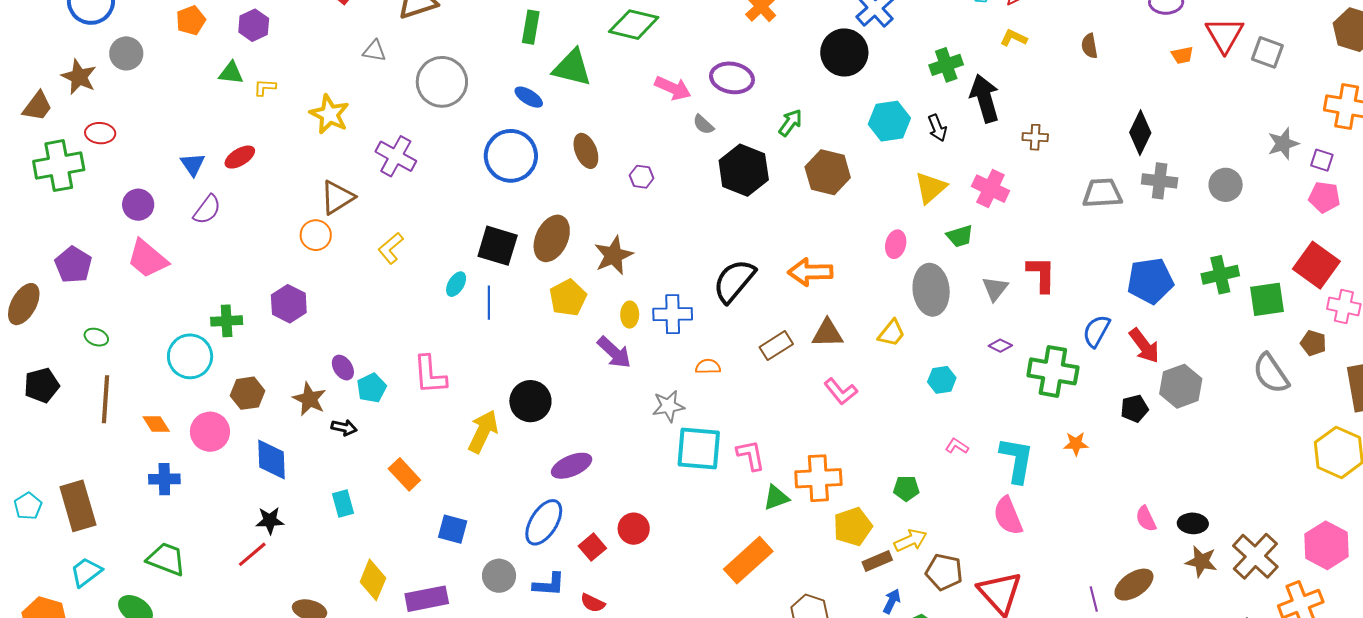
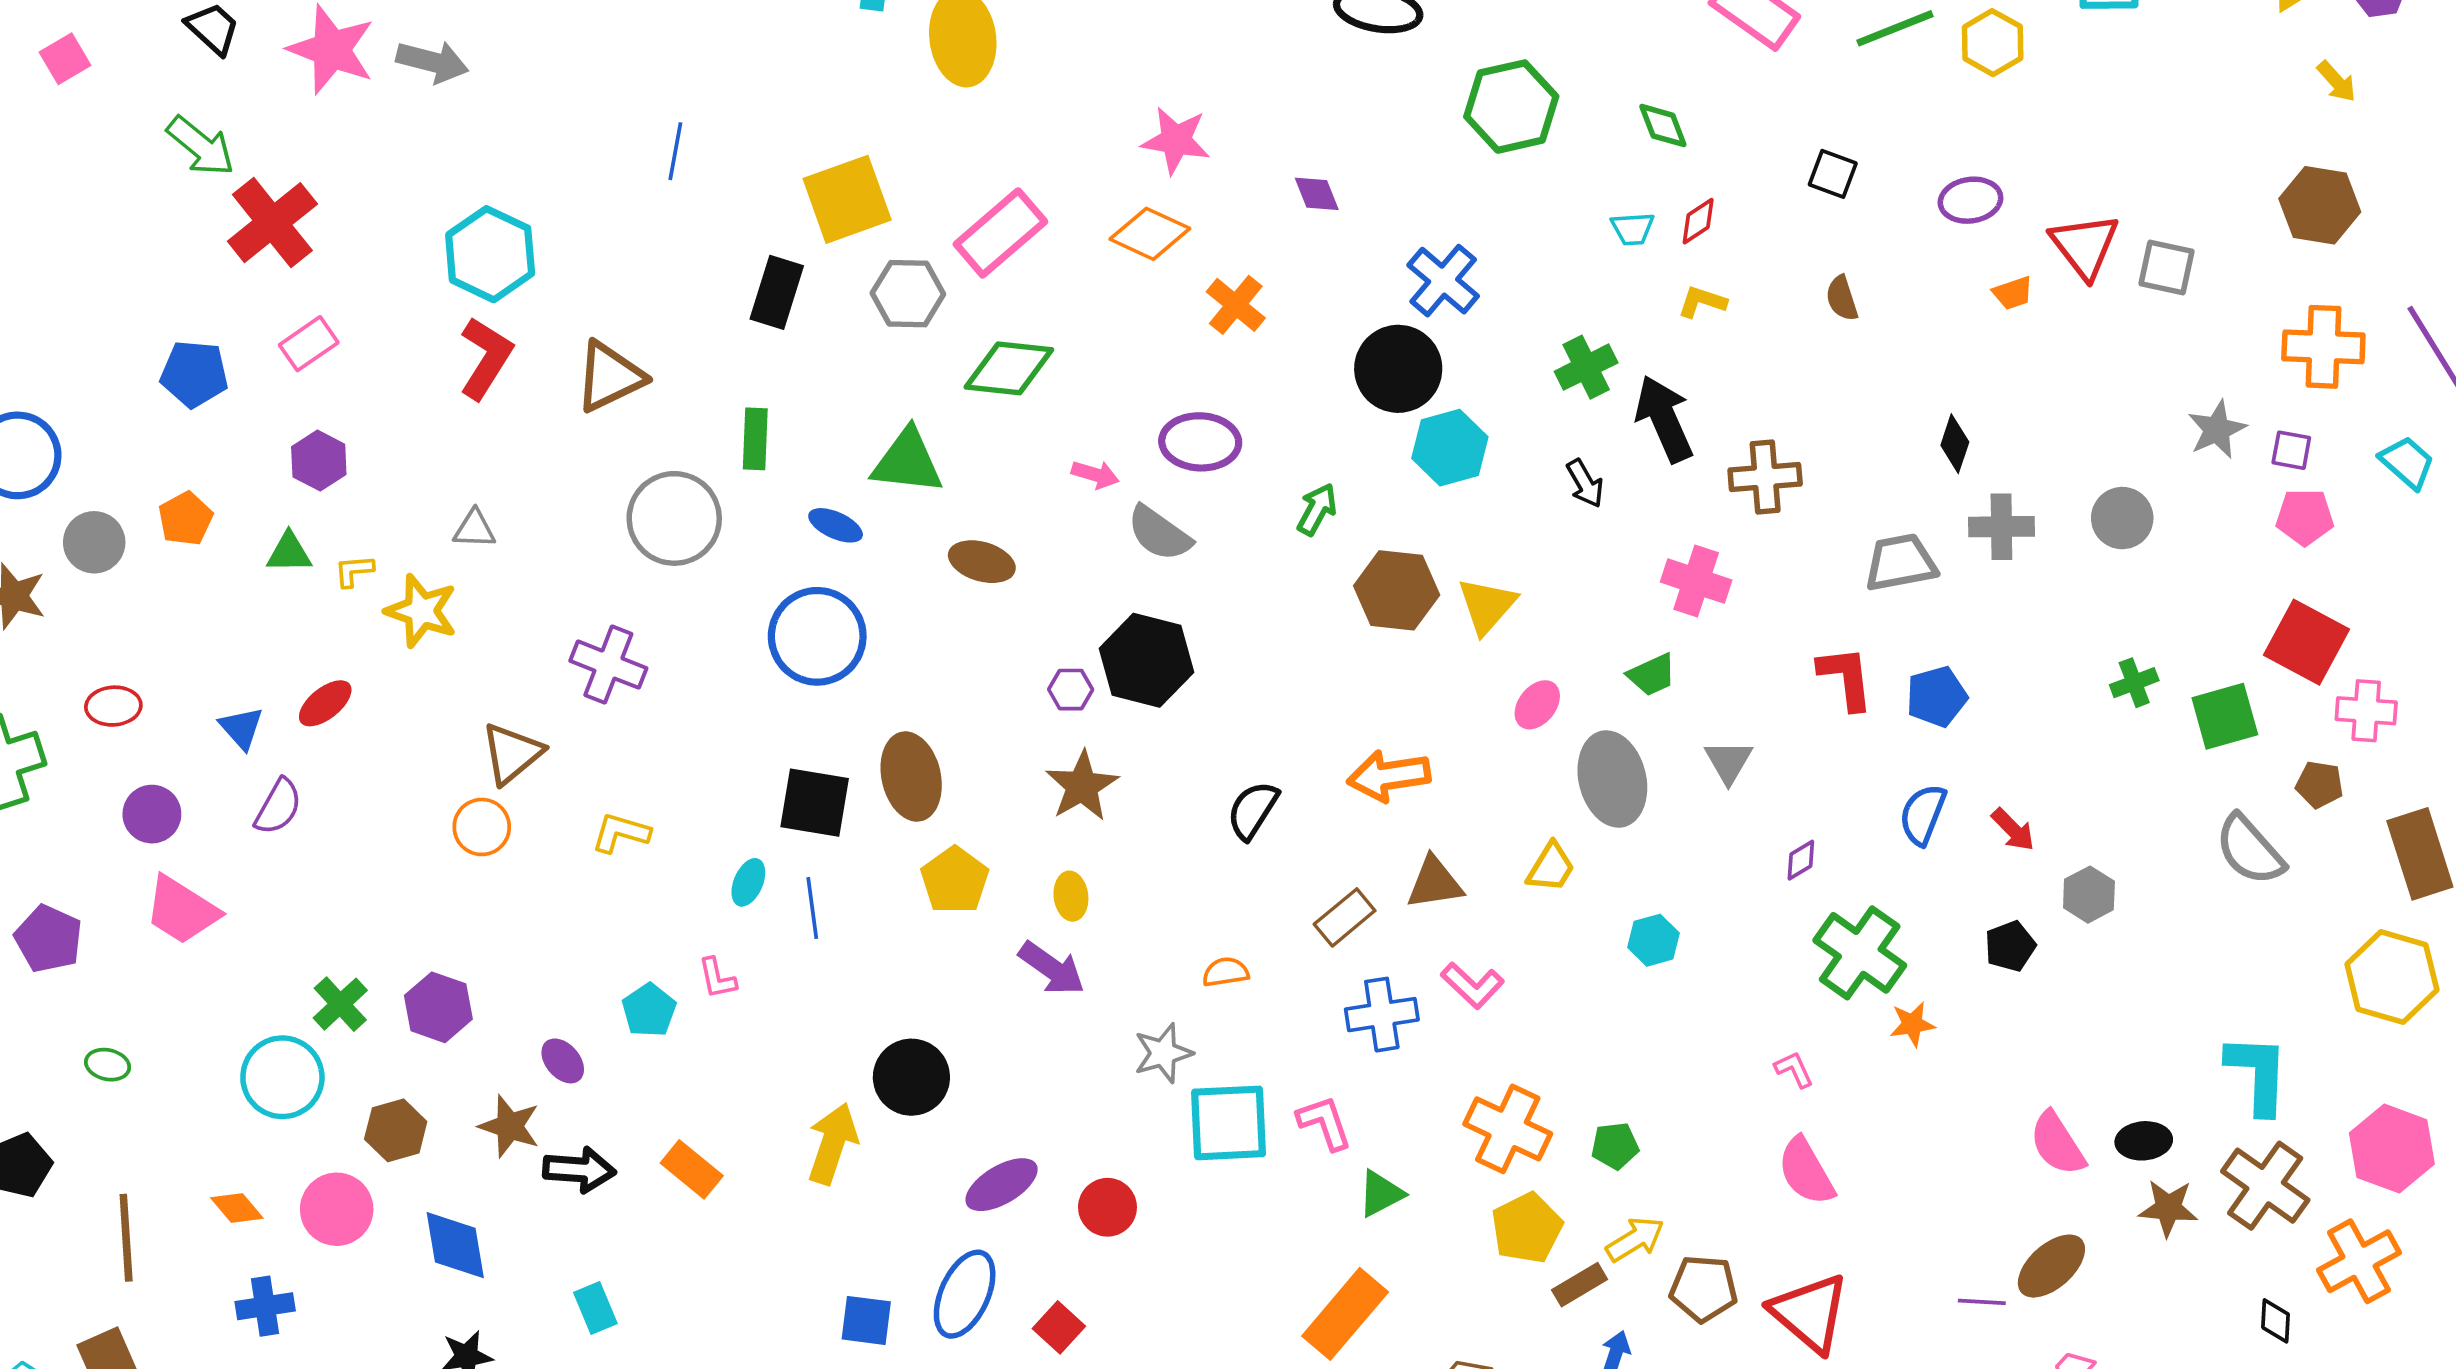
orange pentagon: (191, 20) -> (185, 519), moved
green rectangle: (531, 27) -> (755, 439), moved
gray triangle: (374, 51) -> (474, 529), moved
pink arrow: (673, 88) -> (1095, 475), size x0.7
yellow star: (329, 114) -> (421, 611), moved
cyan hexagon: (889, 121) -> (1450, 448), moved
gray semicircle: (703, 125) -> (1159, 533), size x1.6
red ellipse: (100, 133) -> (113, 706), moved
black diamond: (1140, 133) -> (1955, 444), size x0.7
brown cross: (1035, 137) -> (1765, 477), size x1.5
brown ellipse: (586, 151) -> (982, 562), moved, turned -44
black hexagon: (744, 170) -> (1147, 660), moved
purple hexagon: (642, 177) -> (1071, 690), moved
yellow triangle: (930, 188) -> (1487, 606), moved
brown ellipse: (552, 238) -> (911, 777), turned -30
pink ellipse: (896, 244) -> (1537, 705), turned 32
yellow L-shape: (391, 248) -> (621, 833), turned 64
brown star: (613, 255) -> (1082, 786), moved
red L-shape: (1041, 274) -> (1846, 678), moved
green cross: (1220, 275) -> (2134, 683), size x0.7
black semicircle: (734, 281) -> (1253, 810), size x0.7
blue pentagon: (1150, 281) -> (1937, 697), moved, size x0.7
purple hexagon: (289, 304) -> (438, 1007), moved
blue cross: (673, 314) -> (1382, 1015), moved
green cross: (227, 321) -> (340, 1004), turned -32
purple diamond: (1000, 346) -> (1801, 860), moved, turned -50
red arrow: (1144, 346) -> (2013, 830), size x0.7
green cross: (1053, 371) -> (1860, 953), moved, turned 33
pink L-shape: (430, 375) -> (717, 978), moved, size x0.6
gray hexagon: (1181, 386) -> (2089, 895), size x0.7
cyan pentagon: (372, 388) -> (649, 1010), moved
brown line: (105, 399) -> (126, 1238), moved
black arrow: (344, 428) -> (579, 1170), size x1.5
pink L-shape: (957, 446) -> (1794, 1069), moved, turned 40
cyan L-shape: (1017, 460) -> (2258, 1074), moved
orange rectangle: (404, 474) -> (692, 1169), moved
orange cross: (818, 478) -> (1508, 1129), moved, turned 36
pink semicircle: (1146, 519) -> (2057, 1144), size x1.4
blue square: (453, 529) -> (866, 1320), moved
red circle: (634, 529) -> (1107, 1207), moved
purple line: (1094, 599) -> (1982, 1302), turned -65

